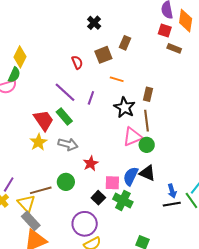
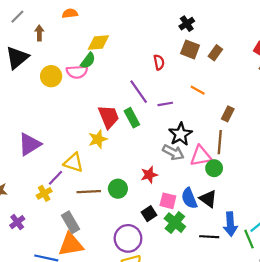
brown square: (103, 55) -> (190, 49), moved, turned 30
yellow diamond: (20, 57) -> (98, 43), turned 45
purple line: (91, 98) -> (165, 104), turned 48
black star: (125, 107) -> (180, 134), moved
gray arrow: (68, 144) -> (173, 152), moved
blue semicircle: (131, 176) -> (189, 198), turned -60
blue arrow: (172, 191) -> (230, 224), size x1.5
yellow triangle: (26, 203) -> (74, 163), moved, turned -42
black line: (172, 204) -> (209, 237), moved

